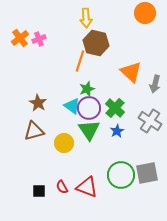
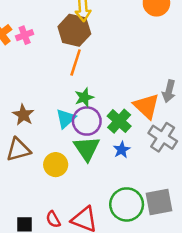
brown hexagon: (96, 43) -> (74, 30), moved
orange triangle: (131, 72) -> (147, 106), moved
cyan triangle: (72, 106) -> (66, 119), turned 42

